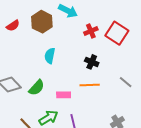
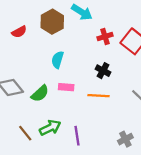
red semicircle: (13, 26) -> (19, 32), moved
pink rectangle: (64, 95) -> (66, 87), moved

